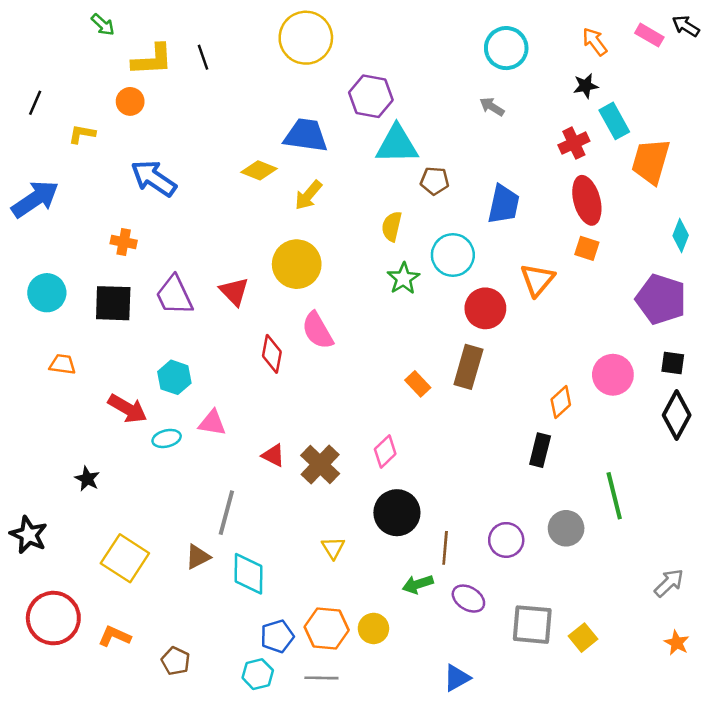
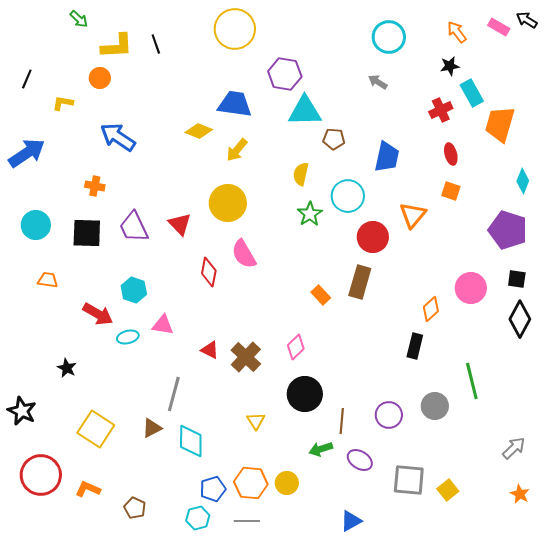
red ellipse: (587, 200) -> (451, 154), size x0.6

